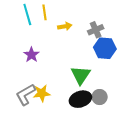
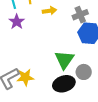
purple star: (31, 55) -> (17, 22), moved
gray circle: (100, 97) -> (84, 72), moved

